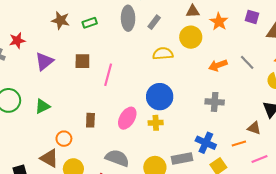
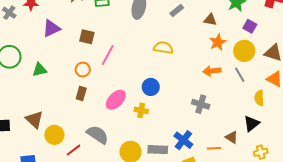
brown triangle: (193, 11) -> (210, 20), moved
purple square: (252, 17) -> (250, 26), moved
gray rectangle: (154, 22) -> (177, 10), moved
orange star: (219, 22) -> (218, 42), moved
yellow circle: (191, 37) -> (244, 51), moved
blue circle: (160, 97) -> (151, 87), size x0.7
orange circle: (64, 139) -> (83, 70), moved

